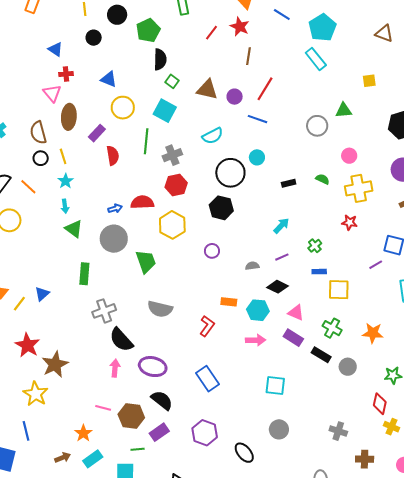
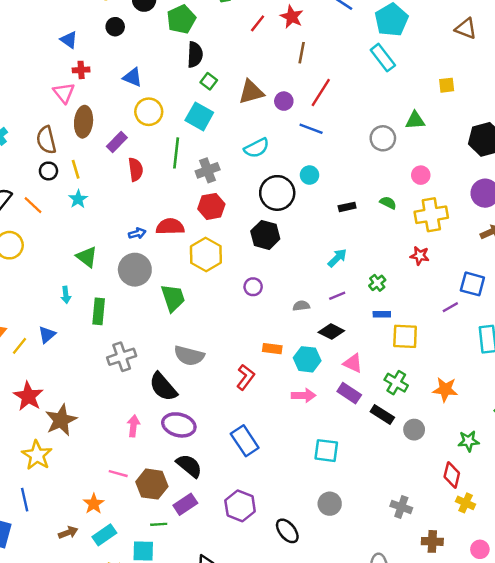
brown triangle: (207, 90) -> (251, 92), turned -30
cyan arrow: (65, 206) -> (66, 295), moved
black semicircle: (121, 340) -> (163, 387), moved

